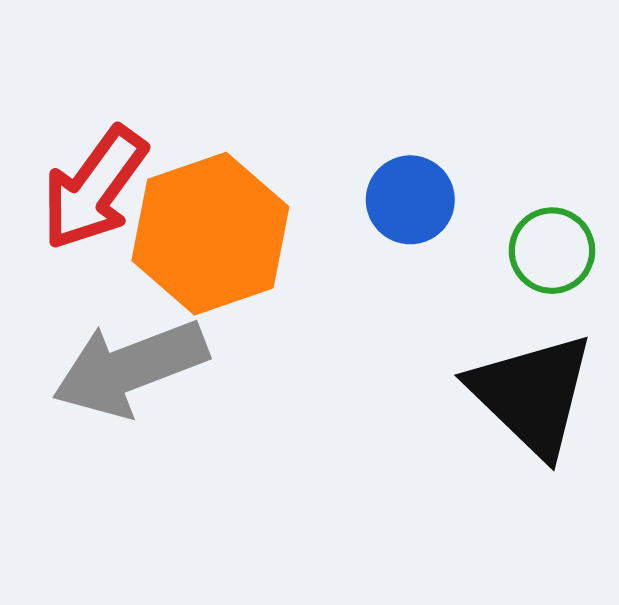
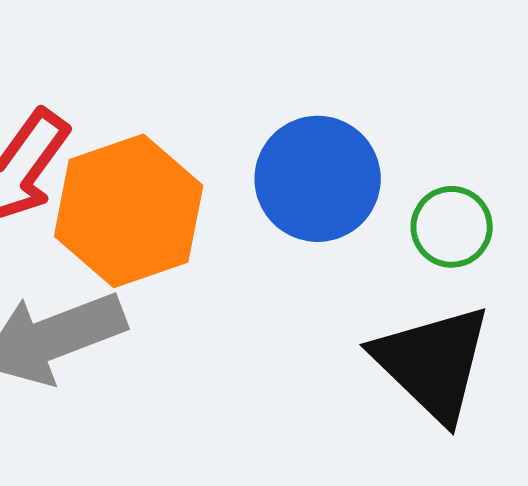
blue circle: (410, 200) -> (318, 179), size x1.5

